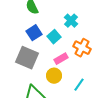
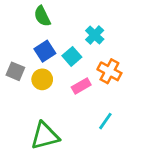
gray square: (27, 58) -> (15, 71), moved, size x0.6
yellow circle: (54, 76) -> (42, 79), moved

